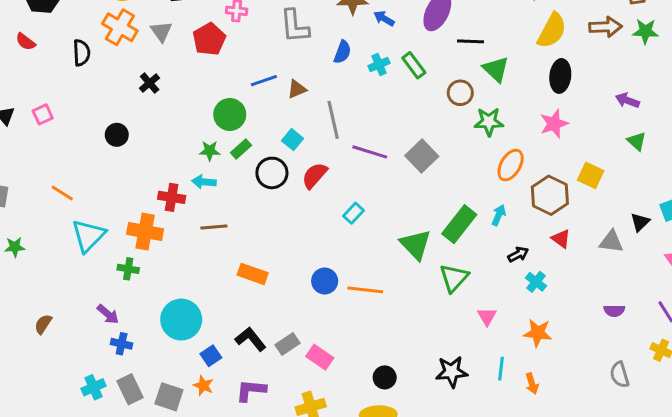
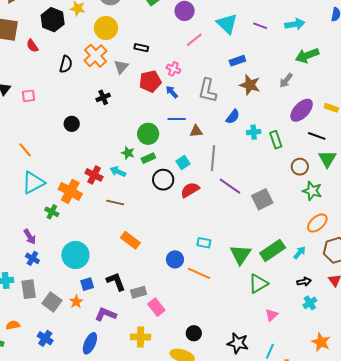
blue arrow: (384, 18) -> (172, 92), moved
cyan rectangle: (353, 213) -> (204, 243), moved, turned 40
orange star: (538, 333) -> (321, 342), moved

